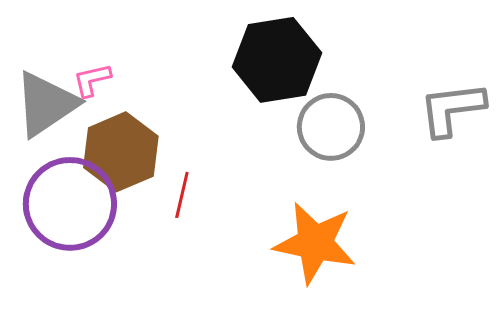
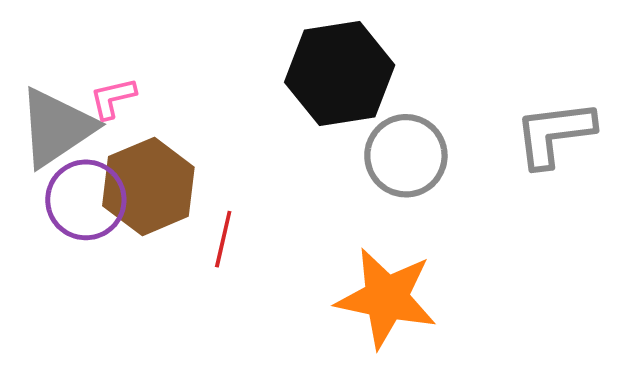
purple circle: (70, 204) -> (86, 200), moved, size x0.7

